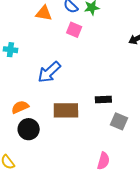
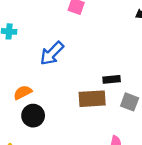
brown rectangle: (66, 110) -> (92, 99), moved

